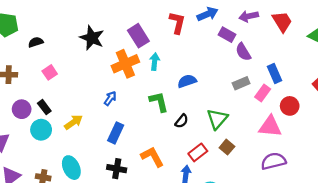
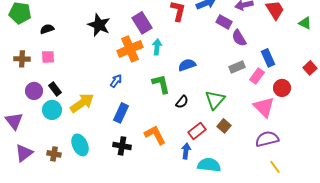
pink square: (50, 72) -> (48, 57), moved, turned 32
yellow arrow: (73, 122) -> (82, 103), size x1.4
pink triangle: (270, 126) -> (264, 107), turned 40

